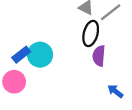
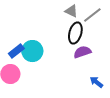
purple semicircle: (99, 56) -> (82, 52), turned 66

